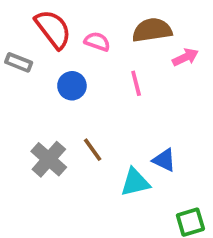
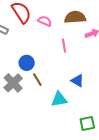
blue circle: (72, 86) -> (27, 63), moved
blue triangle: (164, 160) -> (77, 81), moved

